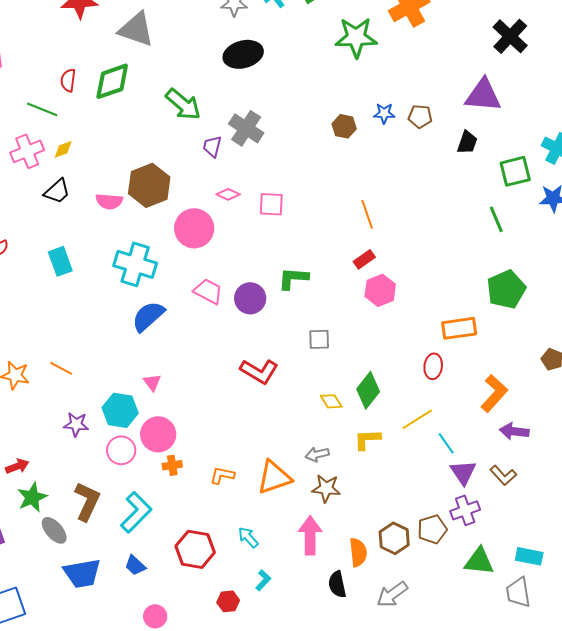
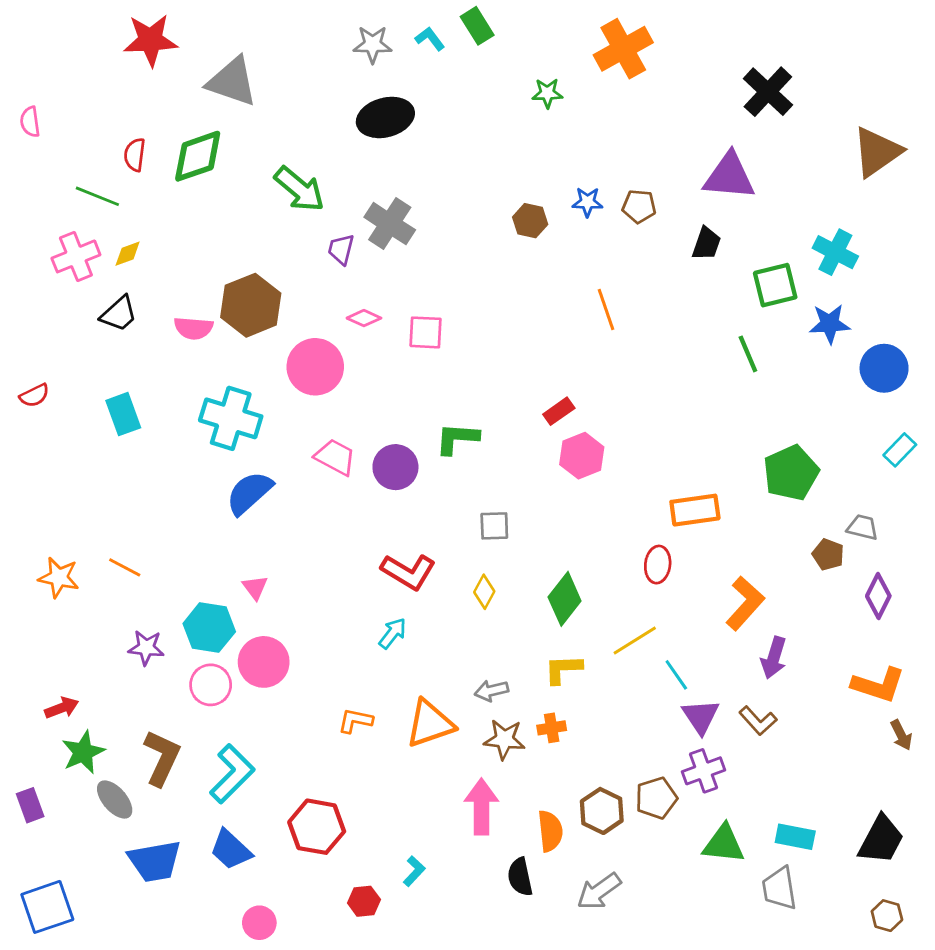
green star: (356, 37) -> (547, 93), size x0.5
orange line: (367, 214) -> (606, 309), moved
green pentagon: (506, 289) -> (791, 473), moved
yellow diamond: (331, 401) -> (484, 592), moved, turned 60
purple arrow: (514, 431) -> (774, 658), turned -80
orange cross: (172, 465) -> (552, 728), moved
cyan arrow: (248, 537) -> (393, 633), moved, turned 80
blue trapezoid: (135, 565) -> (231, 850), size x1.4

